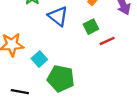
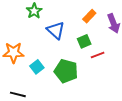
green pentagon: (61, 79) -> (66, 71), moved

